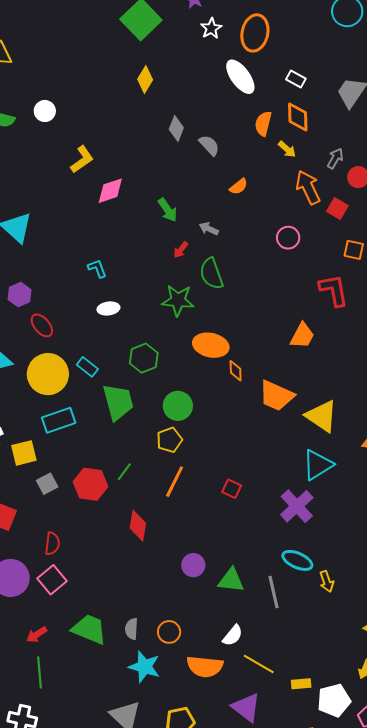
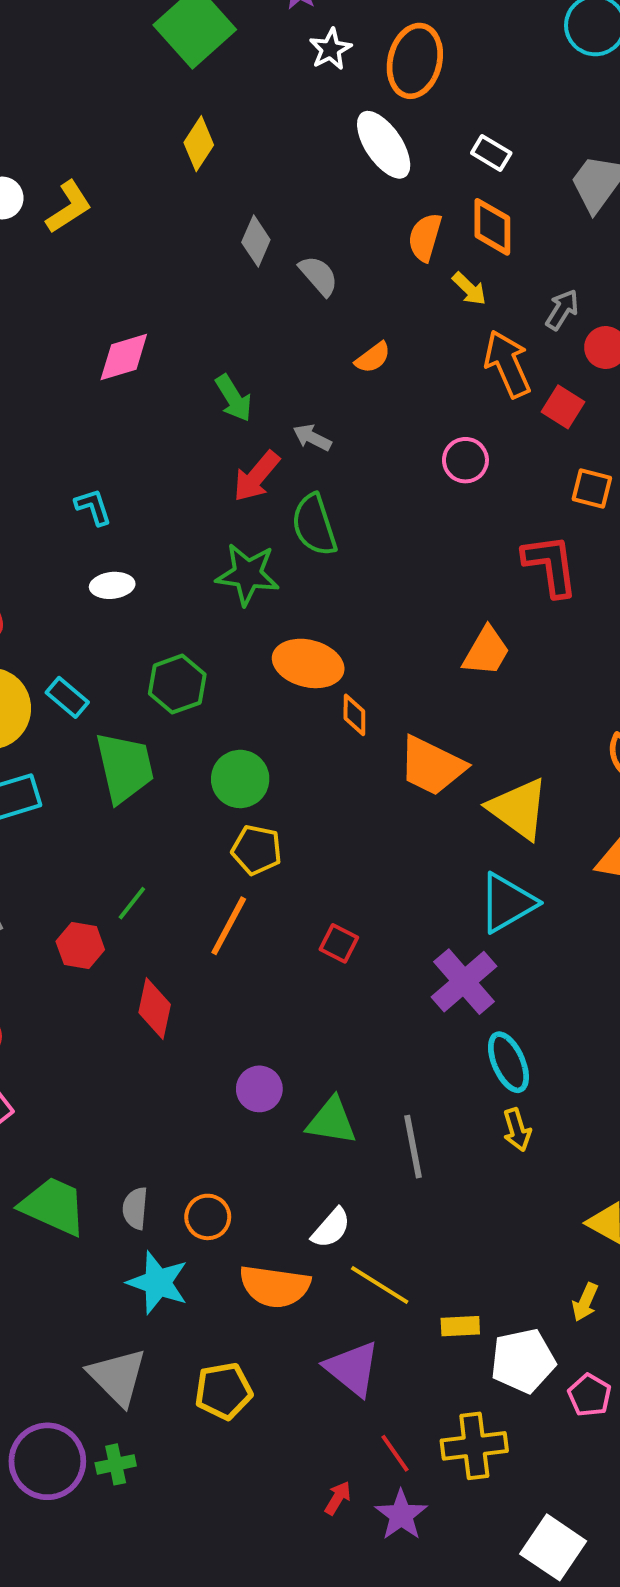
yellow L-shape: (82, 159) -> (69, 207), moved
red arrow: (181, 250) -> (256, 476), size x1.6
yellow pentagon: (169, 440) -> (257, 850), moved, turned 30
red hexagon: (90, 484) -> (80, 946), moved, size x0.7
cyan ellipse: (297, 560) -> (508, 1062), moved, turned 40

